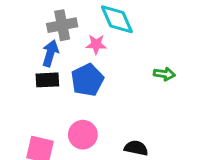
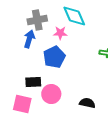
black rectangle: (47, 80) -> (33, 82), moved

